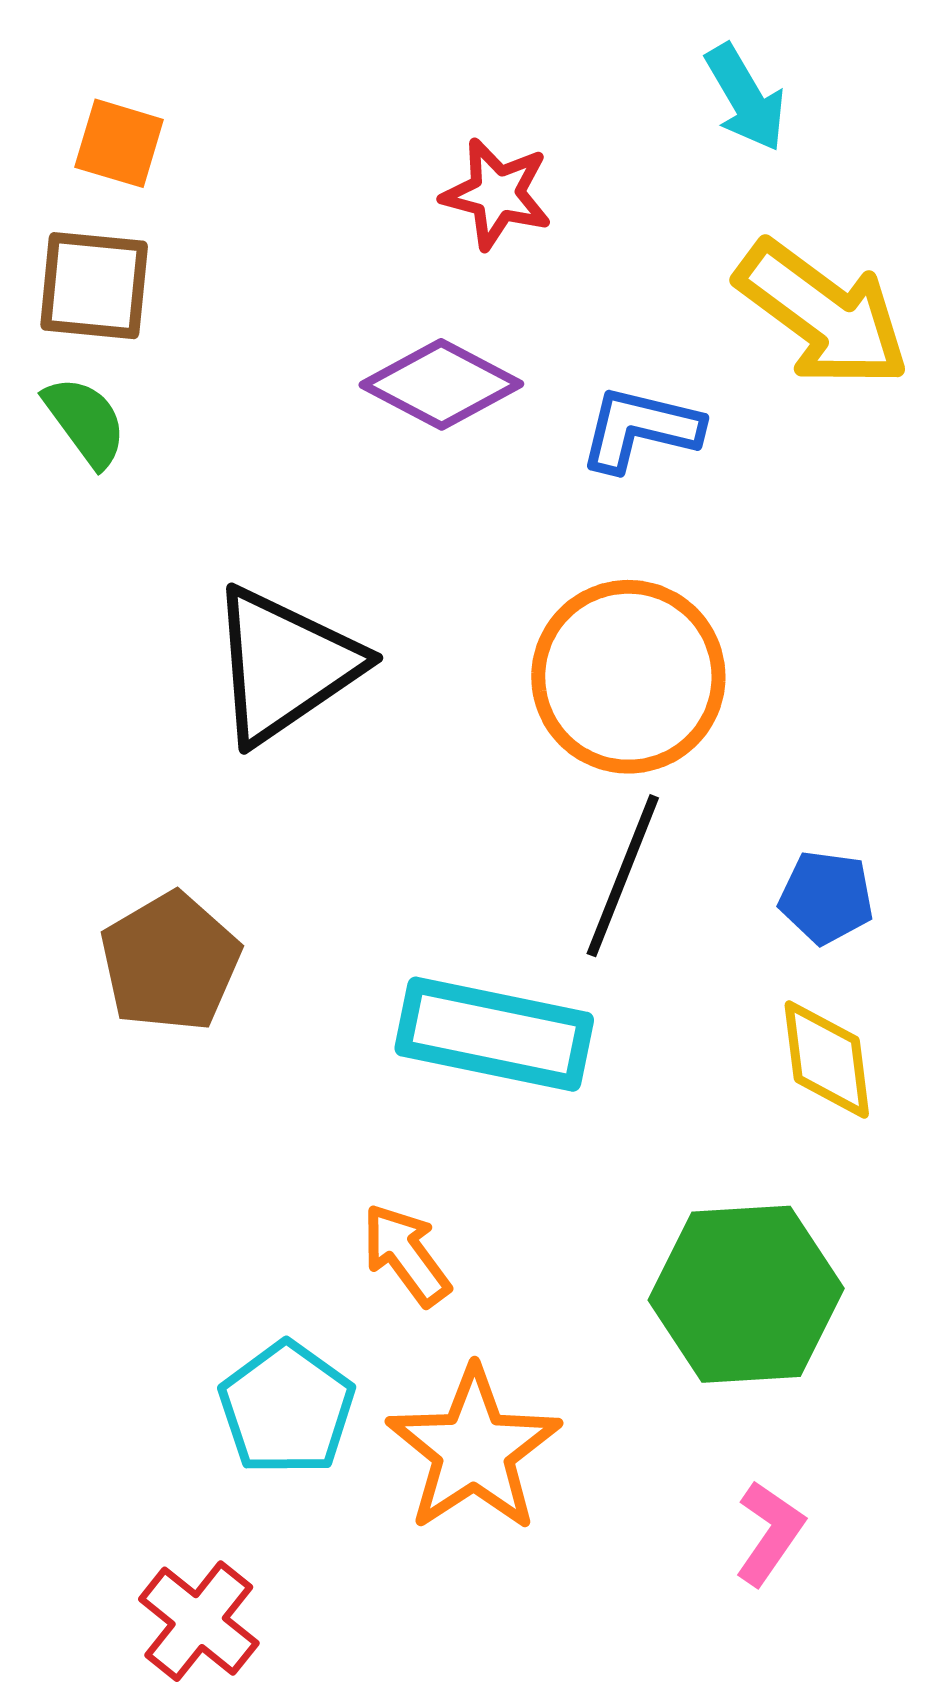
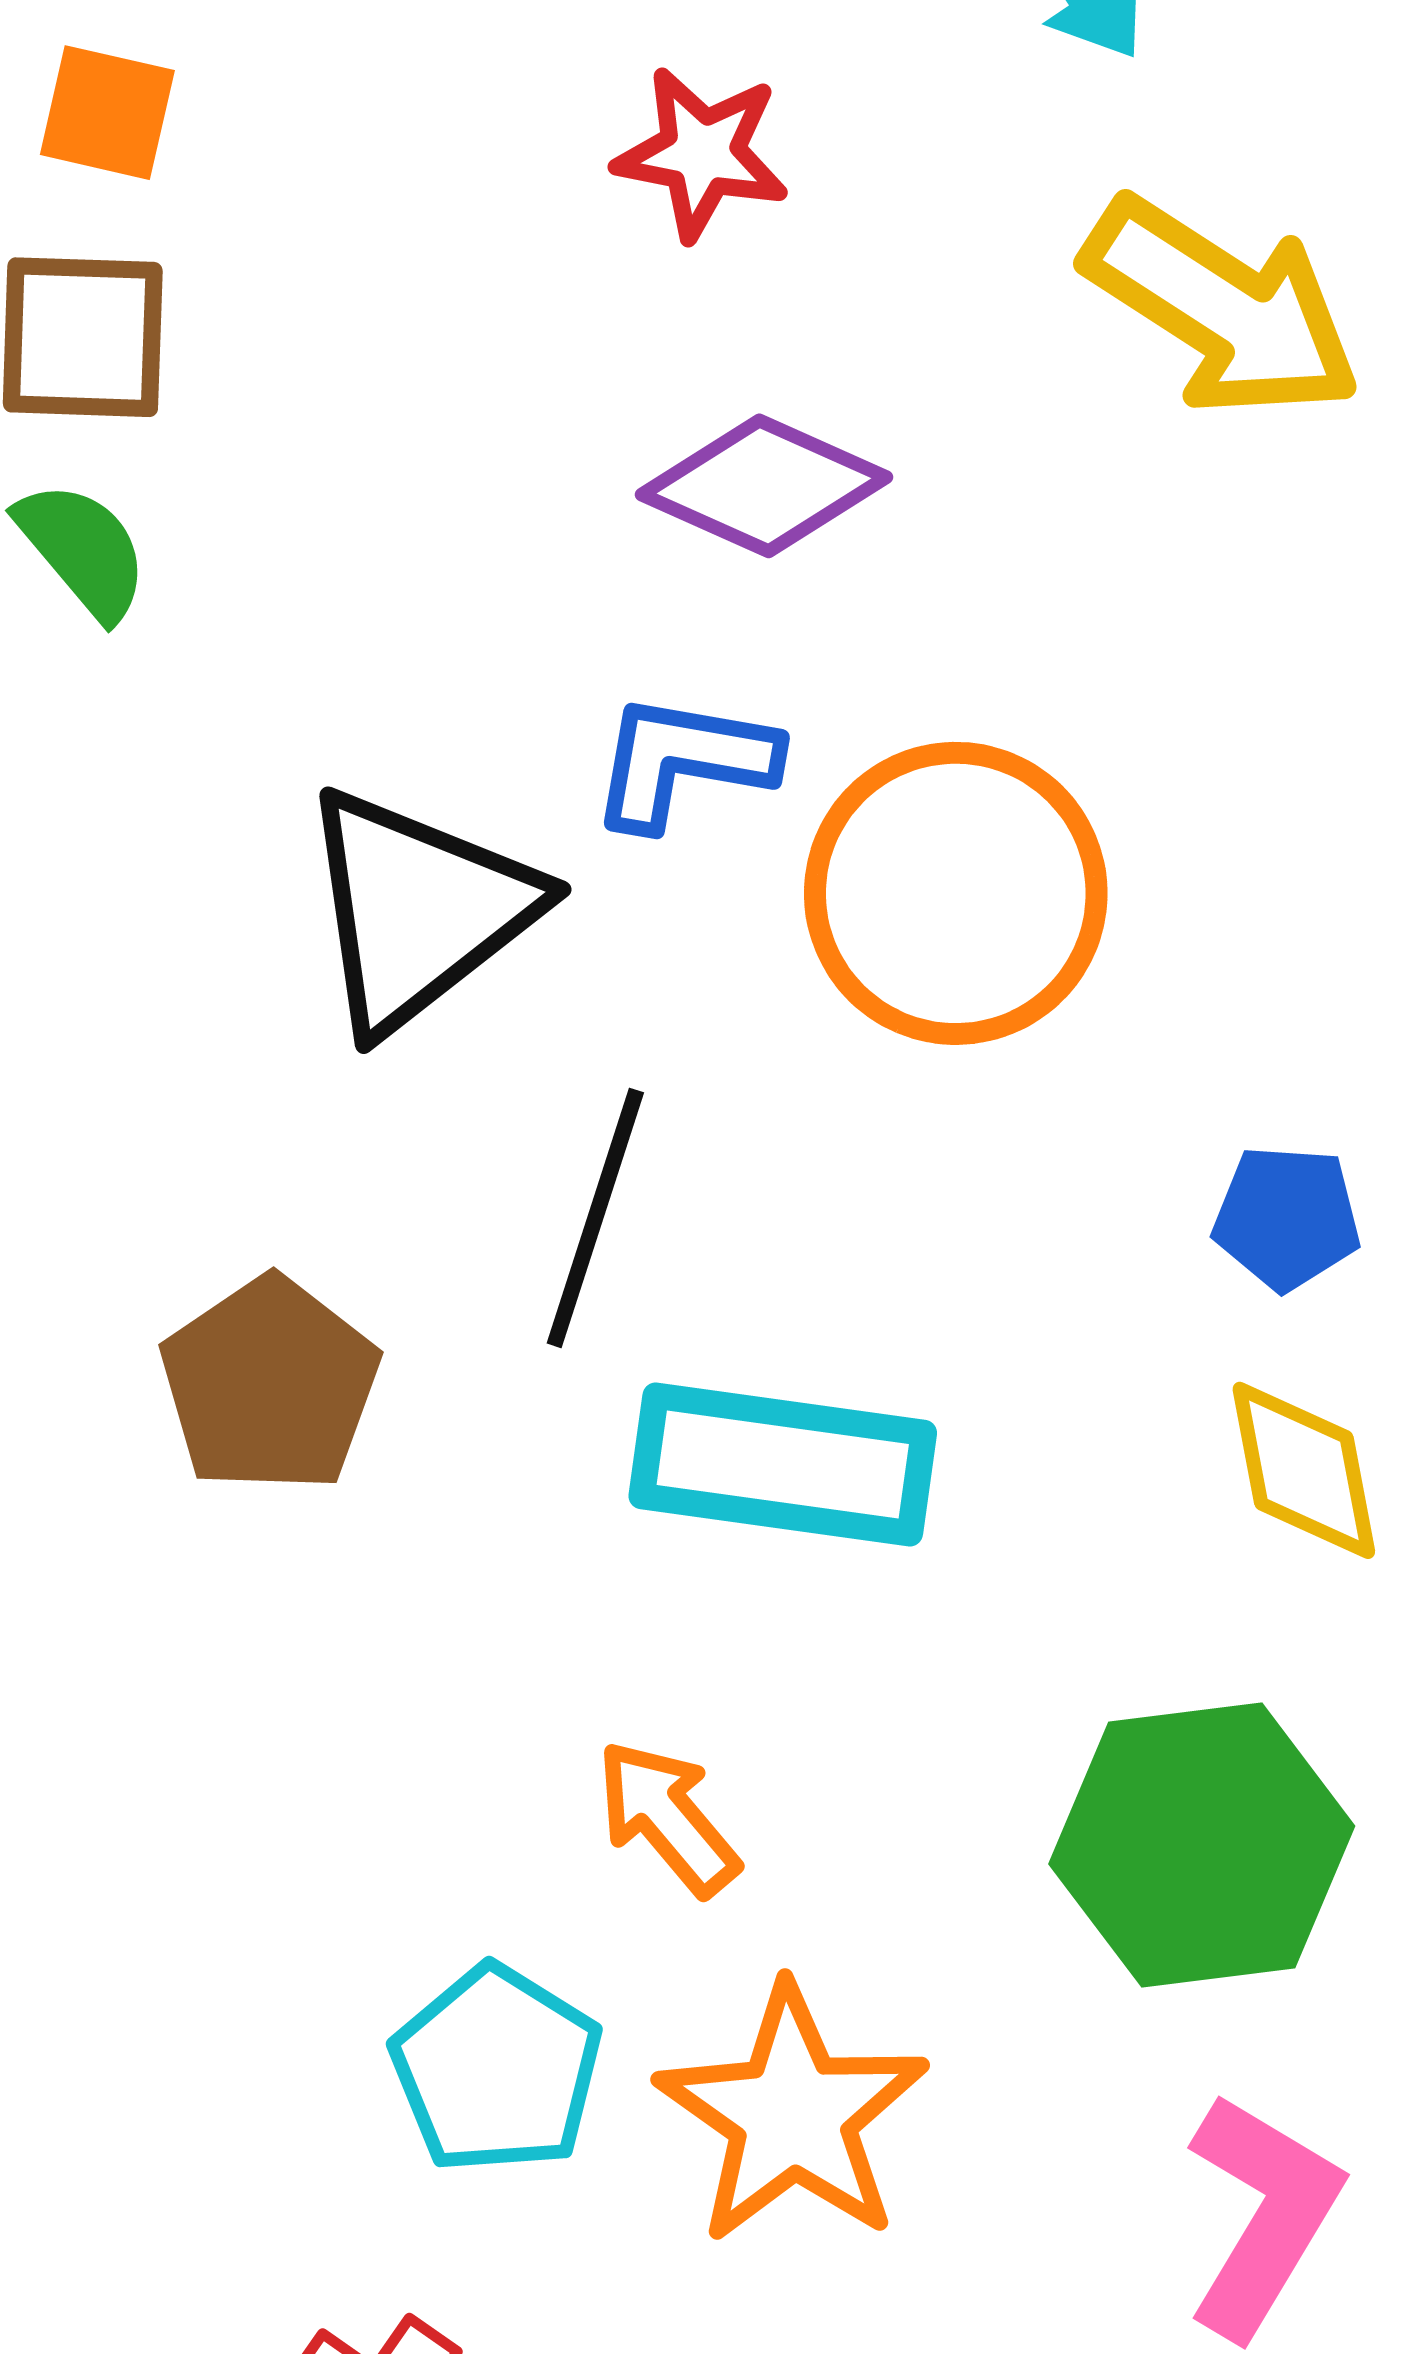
purple diamond: (441, 384) -> (764, 486), moved
blue L-shape: (640, 429) -> (683, 761), moved
black line: (623, 876) -> (595, 1218), moved
pink L-shape: (769, 1533) -> (1262, 2215), size x1.5

